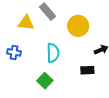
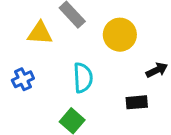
blue cross: (14, 52) -> (23, 79), turned -32

